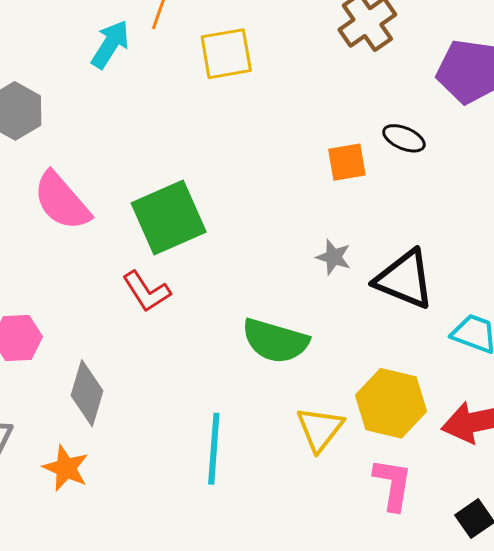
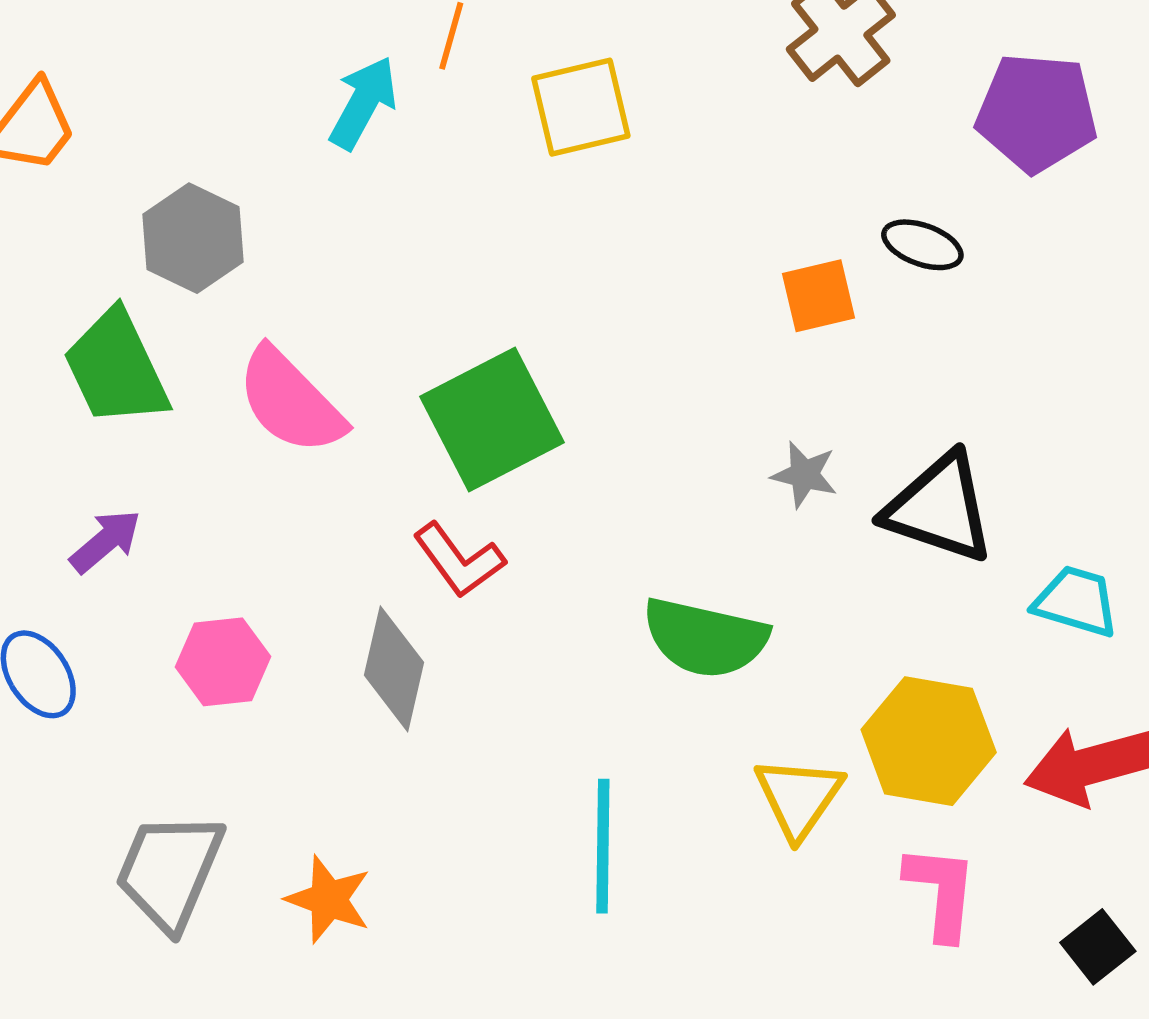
gray diamond: (87, 393) -> (394, 669), moved

